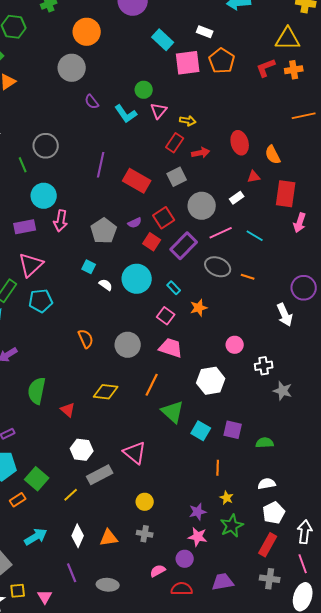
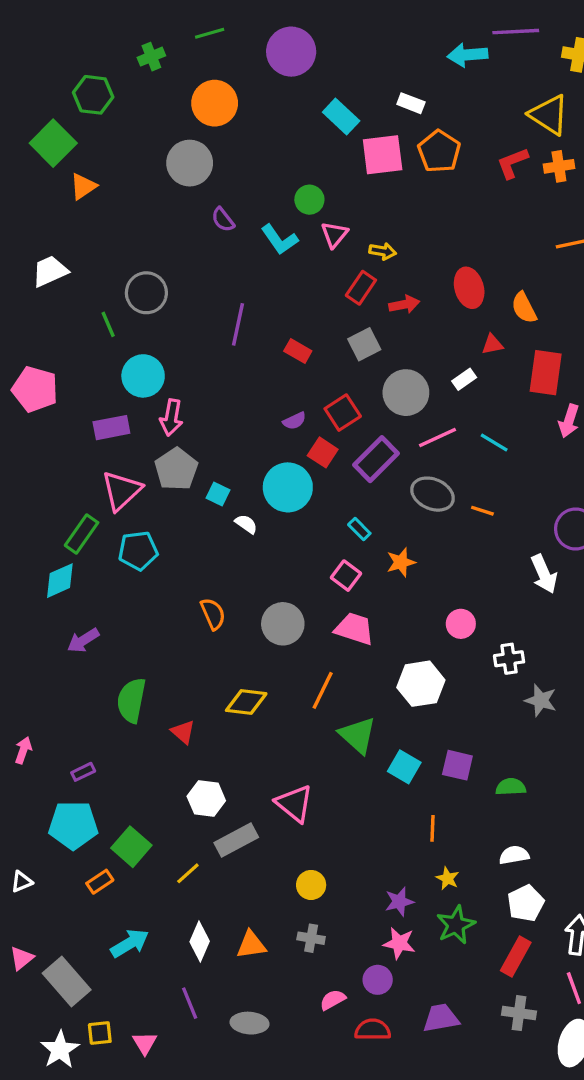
yellow triangle: (288, 39) -> (549, 115), turned 32
red rectangle: (137, 181) -> (298, 351), size x0.6
gray pentagon: (104, 231) -> (176, 469), moved
cyan circle: (137, 279) -> (288, 487), moved

